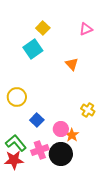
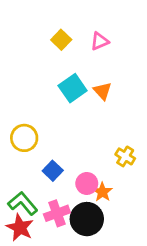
pink triangle: (86, 29) -> (100, 41), moved
cyan square: (33, 49) -> (73, 88), moved
red star: (14, 160) -> (20, 228), turned 30

